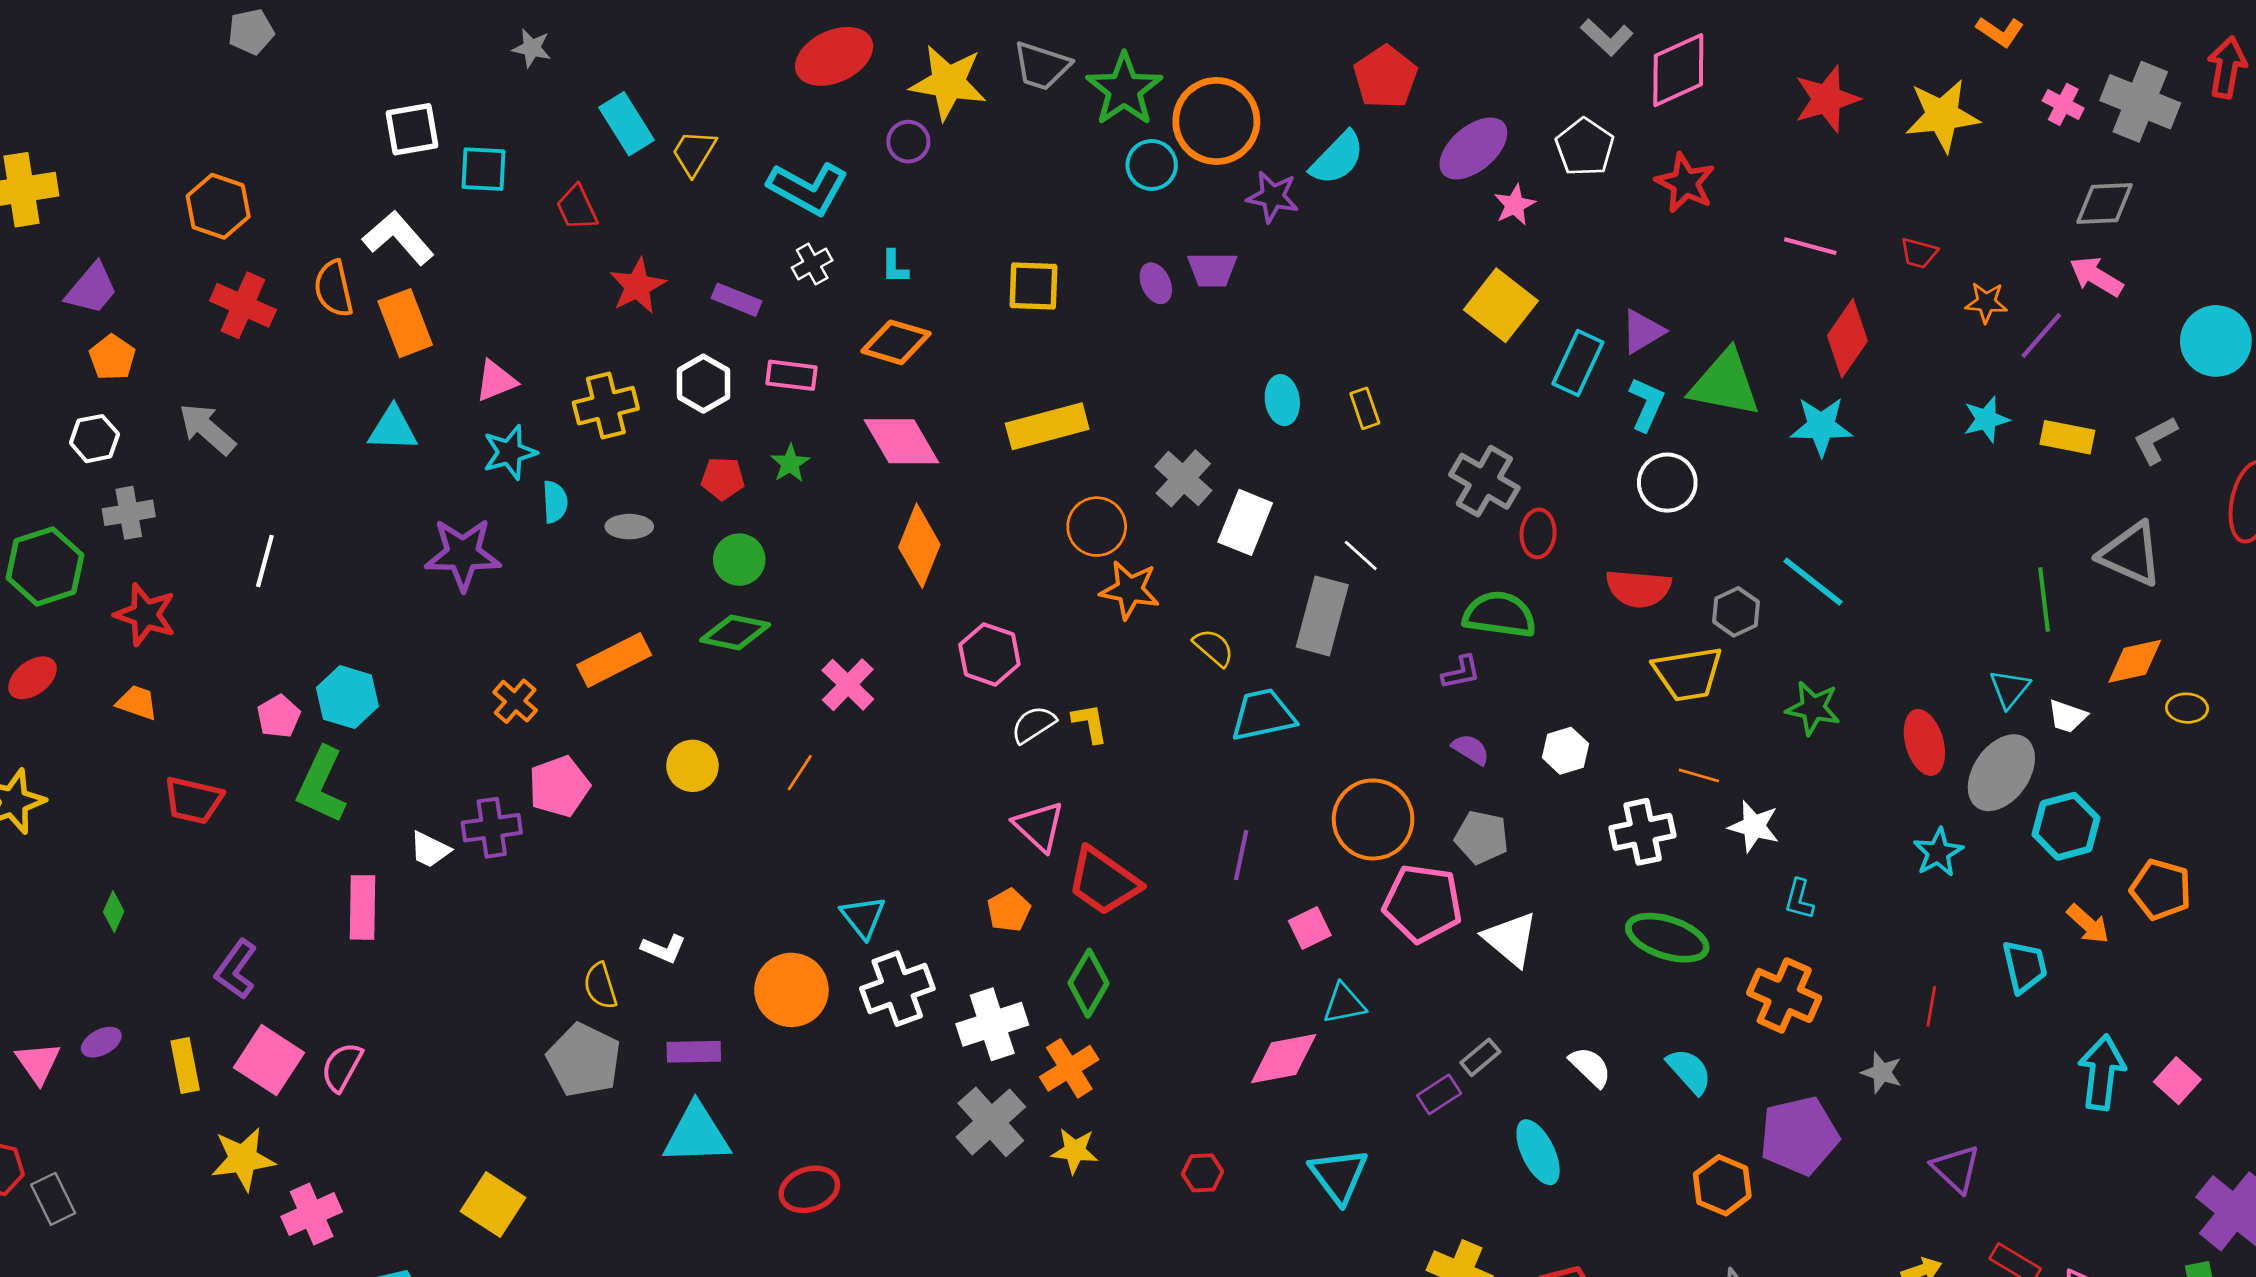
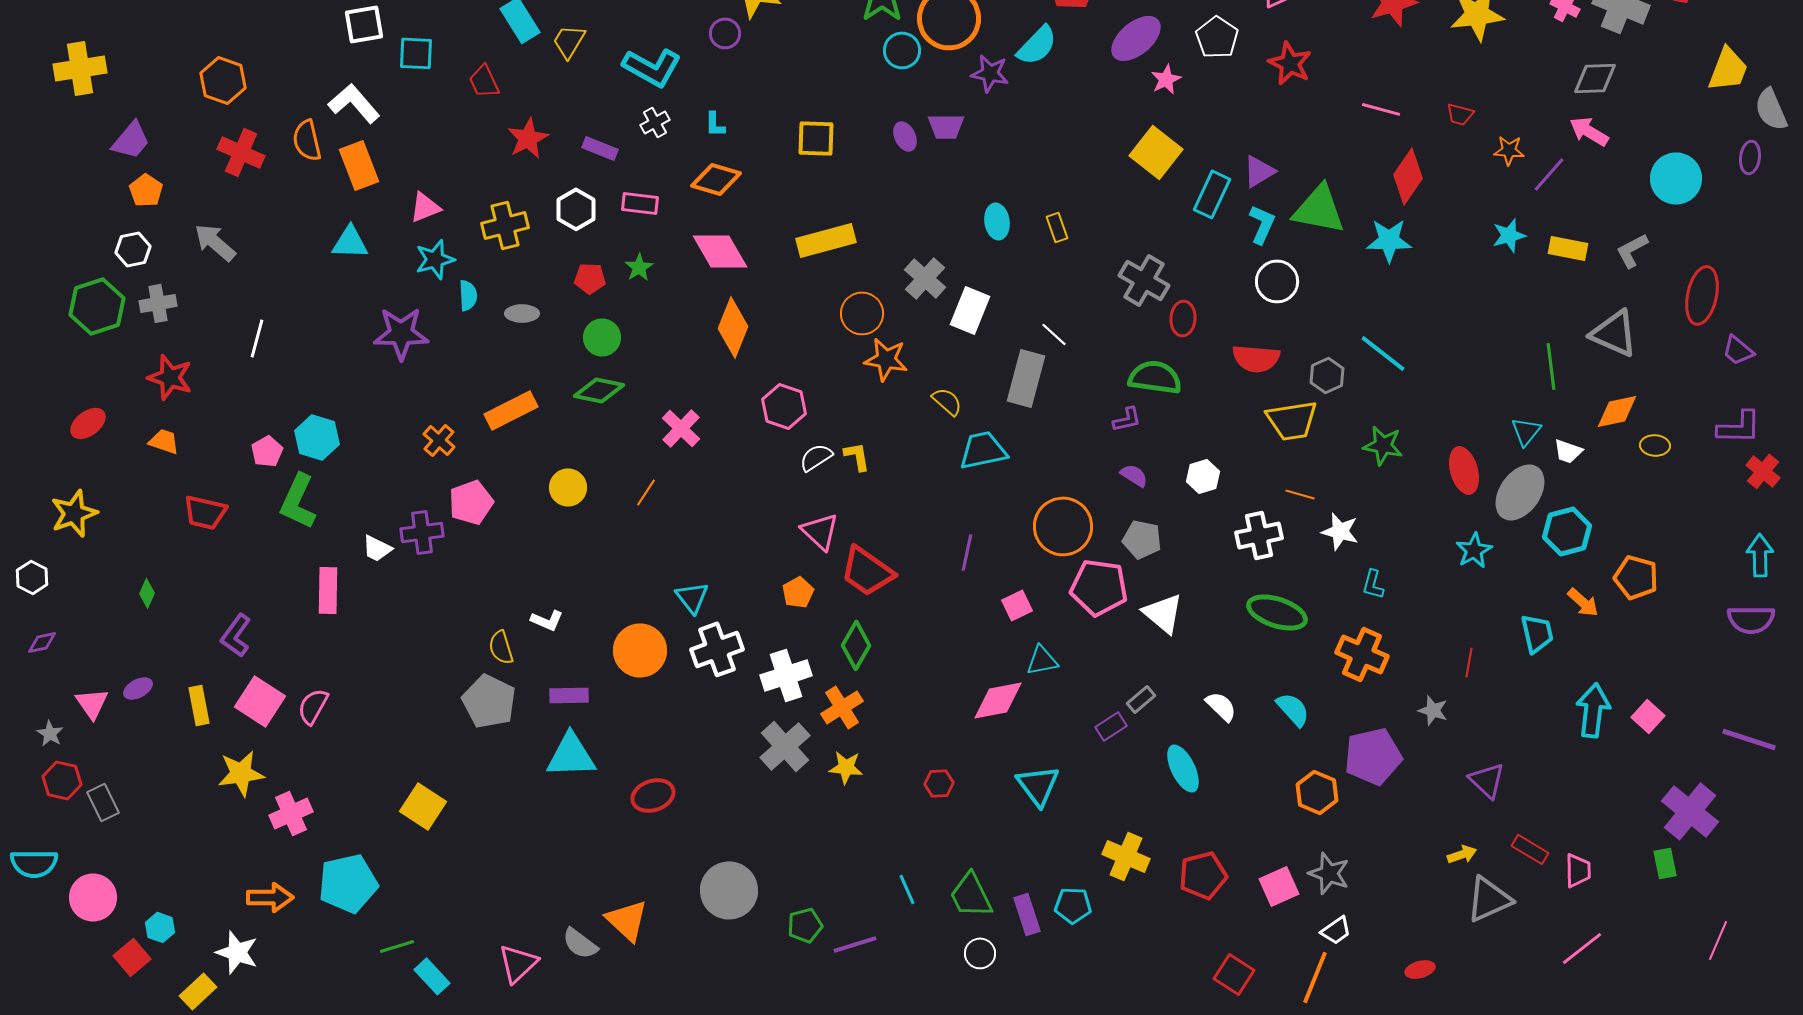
green hexagon: (45, 566) -> (97, 306), moved

